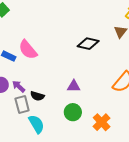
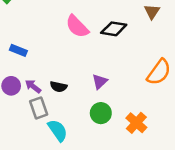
pink semicircle: (28, 50) -> (77, 26), moved
purple triangle: (74, 86) -> (100, 82), turned -40
black semicircle: (37, 96) -> (59, 87), moved

